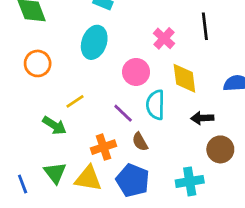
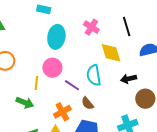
black line: (205, 26) -> (127, 26), moved
cyan ellipse: (94, 42) -> (56, 37), moved
pink circle: (136, 72) -> (52, 68), moved
yellow line: (75, 101) -> (36, 83), turned -40

